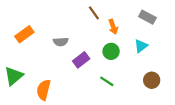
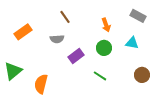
brown line: (94, 13) -> (65, 17), moved
cyan triangle: (141, 46) -> (132, 43), turned 48

